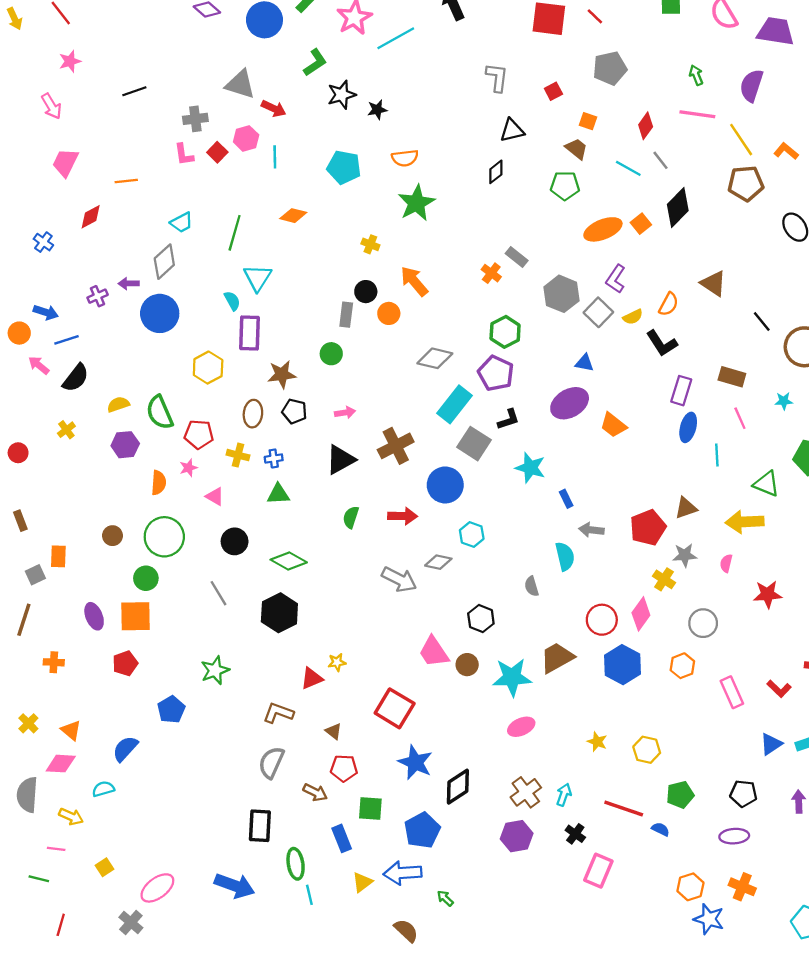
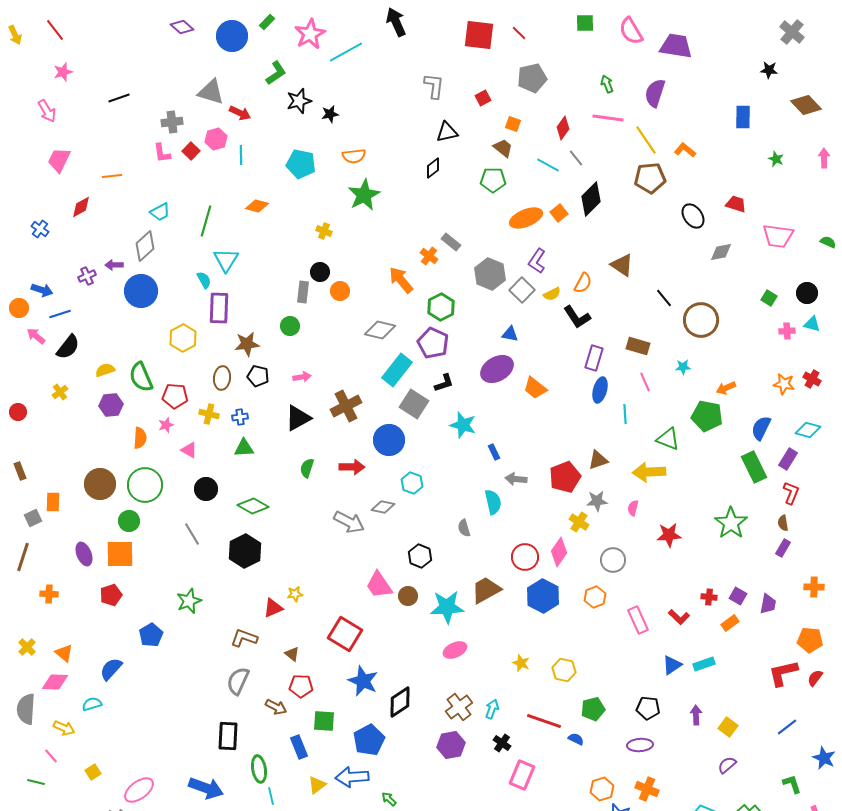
orange arrow: (414, 281) -> (401, 280), moved
brown circle: (112, 536) -> (100, 484), size x1.8
pink line: (56, 849) -> (51, 756), turned 42

